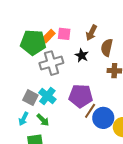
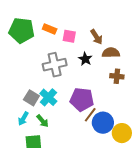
brown arrow: (91, 33) -> (96, 37), turned -63
orange rectangle: (48, 36) -> (50, 29), moved, turned 64
green pentagon: (33, 43) -> (22, 30), moved
brown semicircle: (107, 48) -> (111, 53), turned 72

